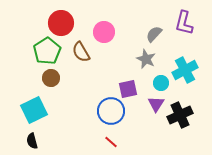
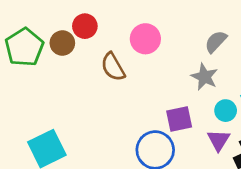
red circle: (61, 23) -> (85, 26), size x0.7
green pentagon: (47, 51) -> (24, 47), moved
brown circle: (51, 78) -> (62, 43), moved

